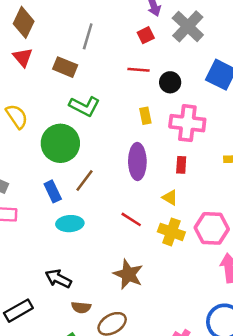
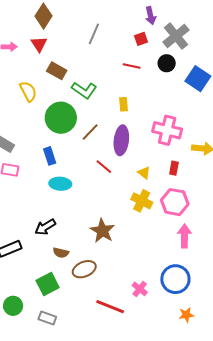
brown rectangle: (65, 67) -> (57, 71), moved
black circle: (170, 82) -> (167, 63), moved
yellow rectangle: (145, 116) -> (124, 104), moved
pink cross: (187, 123) -> (167, 130), moved
red rectangle: (181, 165) -> (174, 168), moved
brown line: (84, 181) -> (90, 132), moved
red line: (131, 219) -> (104, 167), moved
black arrow: (58, 279) -> (45, 227), turned -65

